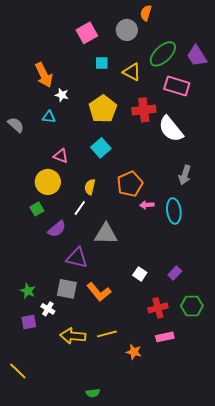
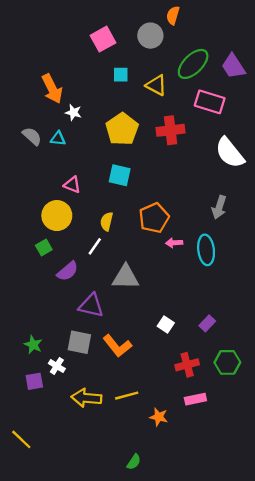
gray semicircle: (16, 125) -> (32, 136), moved
white semicircle: (171, 129) -> (230, 153), moved
cyan square: (101, 148) -> (120, 175), turned -36
green semicircle: (93, 393) -> (134, 462), moved, turned -48

